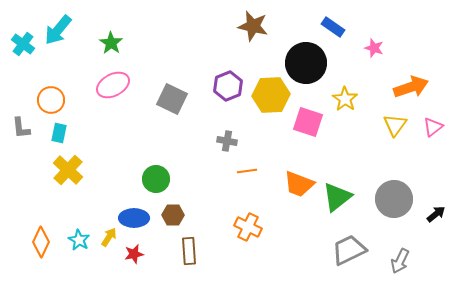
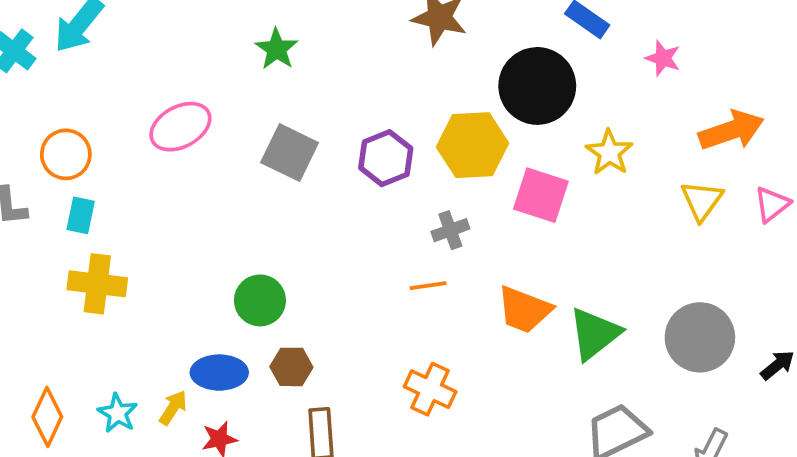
green star: (111, 43) -> (277, 49), moved
purple hexagon: (228, 86) -> (386, 158), moved
gray cross: (227, 141) -> (450, 230), moved, turned -30
yellow cross: (68, 170) -> (97, 284), turned -36

